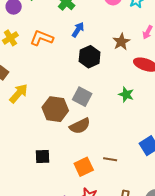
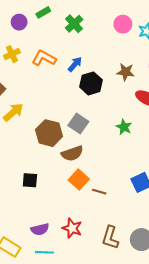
blue arrow: (78, 30) -> (75, 64), moved
brown star: (121, 42) -> (126, 72), turned 30
orange square: (84, 167) -> (79, 180), moved, turned -30

